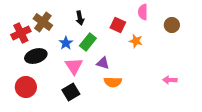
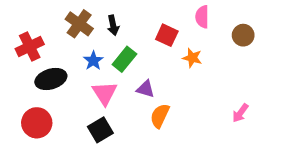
brown cross: (43, 22) -> (79, 24), moved
pink arrow: (170, 80) -> (240, 113), turned -56
orange semicircle: (113, 82) -> (160, 116), turned 114

